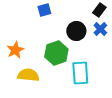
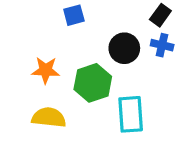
blue cross: (100, 29) -> (162, 45), turned -32
orange star: (15, 50) -> (46, 70), moved, turned 30

